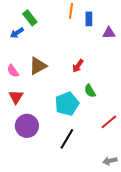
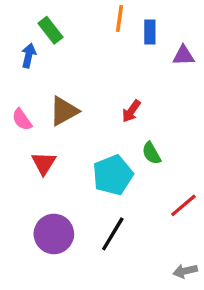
blue arrow: (17, 33) -> (29, 56), turned 136
red triangle: (16, 97) -> (44, 163), moved
purple circle: (27, 126) -> (54, 234), moved

